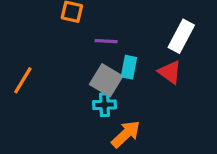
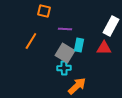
red triangle: (170, 72) -> (104, 48), turned -35
orange line: (23, 80) -> (31, 41), moved

